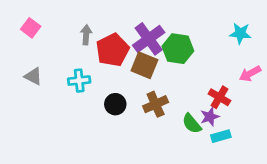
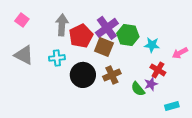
cyan star: (240, 33) -> (152, 45), moved
gray arrow: (86, 35) -> (62, 25), size x1.5
gray triangle: (33, 76) -> (24, 55), size x1.5
black circle: (115, 104) -> (83, 75), size x1.6
cyan rectangle: (221, 136) -> (172, 106), moved

